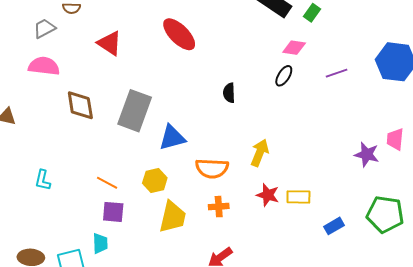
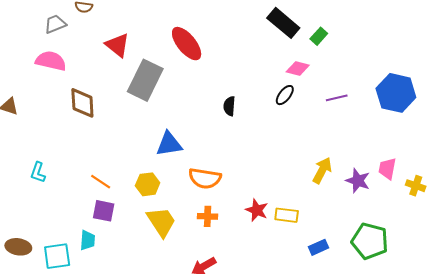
gray rectangle: (135, 111) -> (145, 80), moved
yellow arrow: (260, 153) -> (322, 170), moved
yellow trapezoid: (173, 217) -> (161, 222), turned -52

